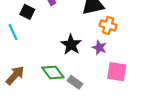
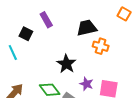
purple star: (99, 48) -> (86, 84), moved

